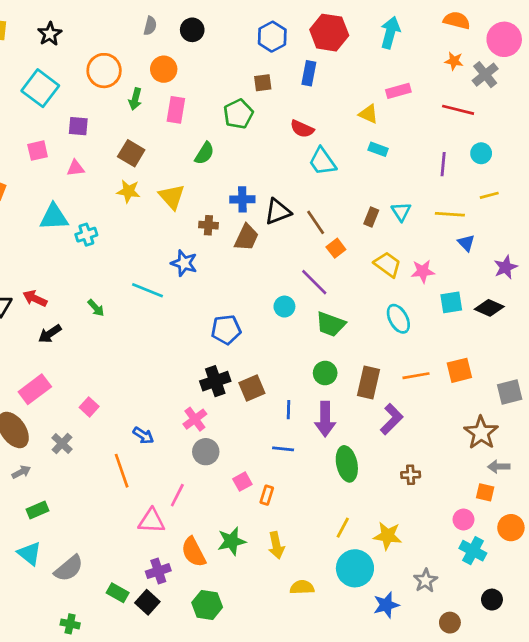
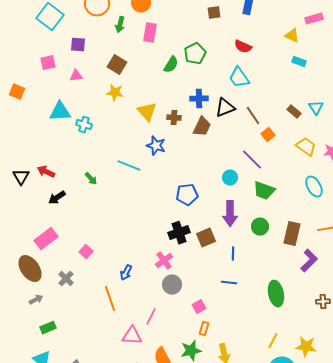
green pentagon: (238, 114) -> (195, 54), moved
cyan trapezoid: (322, 161) -> (239, 78), moved
yellow triangle: (172, 197) -> (147, 112), moved
brown rectangle: (371, 217) -> (294, 112), turned -72
cyan cross: (86, 235) -> (84, 125), turned 35
purple arrow: (325, 419) -> (230, 214), moved
blue arrow: (143, 435) -> (126, 273), turned 84
orange rectangle: (267, 495) -> (204, 329), moved

